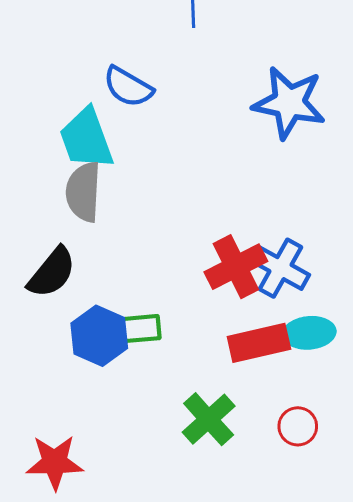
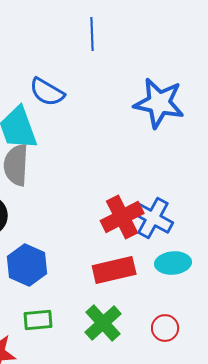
green rectangle: (141, 329) -> (38, 320), moved
red rectangle: (259, 343) -> (114, 270), moved

